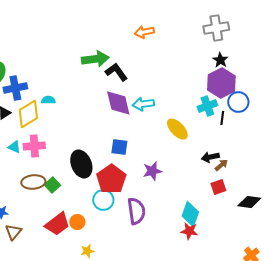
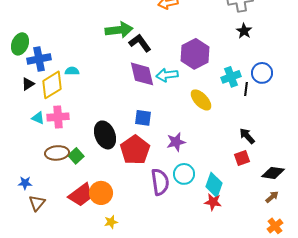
purple hexagon: (221, 83) -> (195, 54), moved
black arrow: (210, 157) -> (247, 136), moved, turned 60
brown arrow: (221, 165) -> (272, 197), moved
cyan circle: (103, 200) -> (184, 174), moved
orange circle: (77, 222) -> (101, 193), size x1.5

